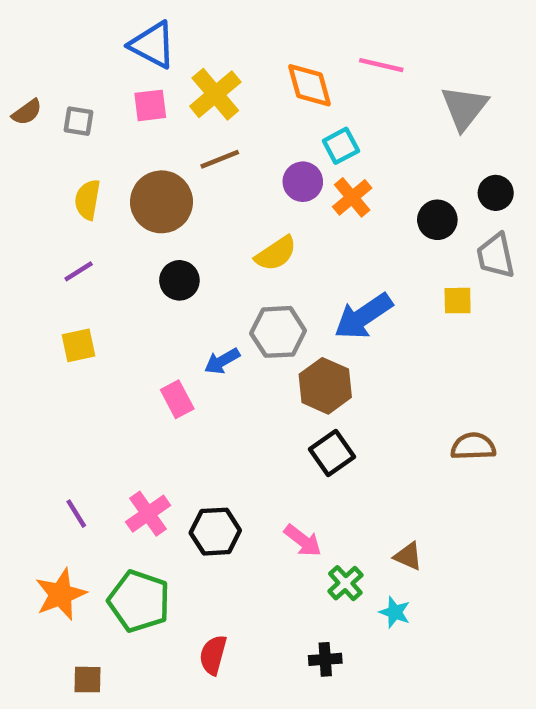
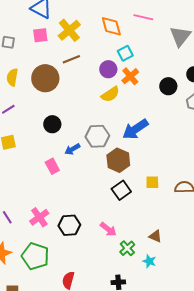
yellow semicircle: (276, 253) -> (110, 94), moved
black circle: (179, 280) -> (52, 124), moved
yellow square: (458, 301) -> (152, 182), moved

